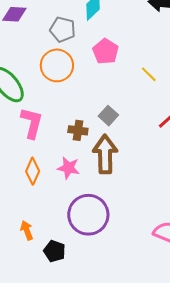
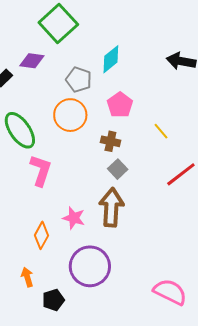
brown cross: (78, 130) -> (110, 141), moved
orange diamond: (33, 171) -> (42, 235), moved
black pentagon: (55, 251) -> (53, 300), turned 30

